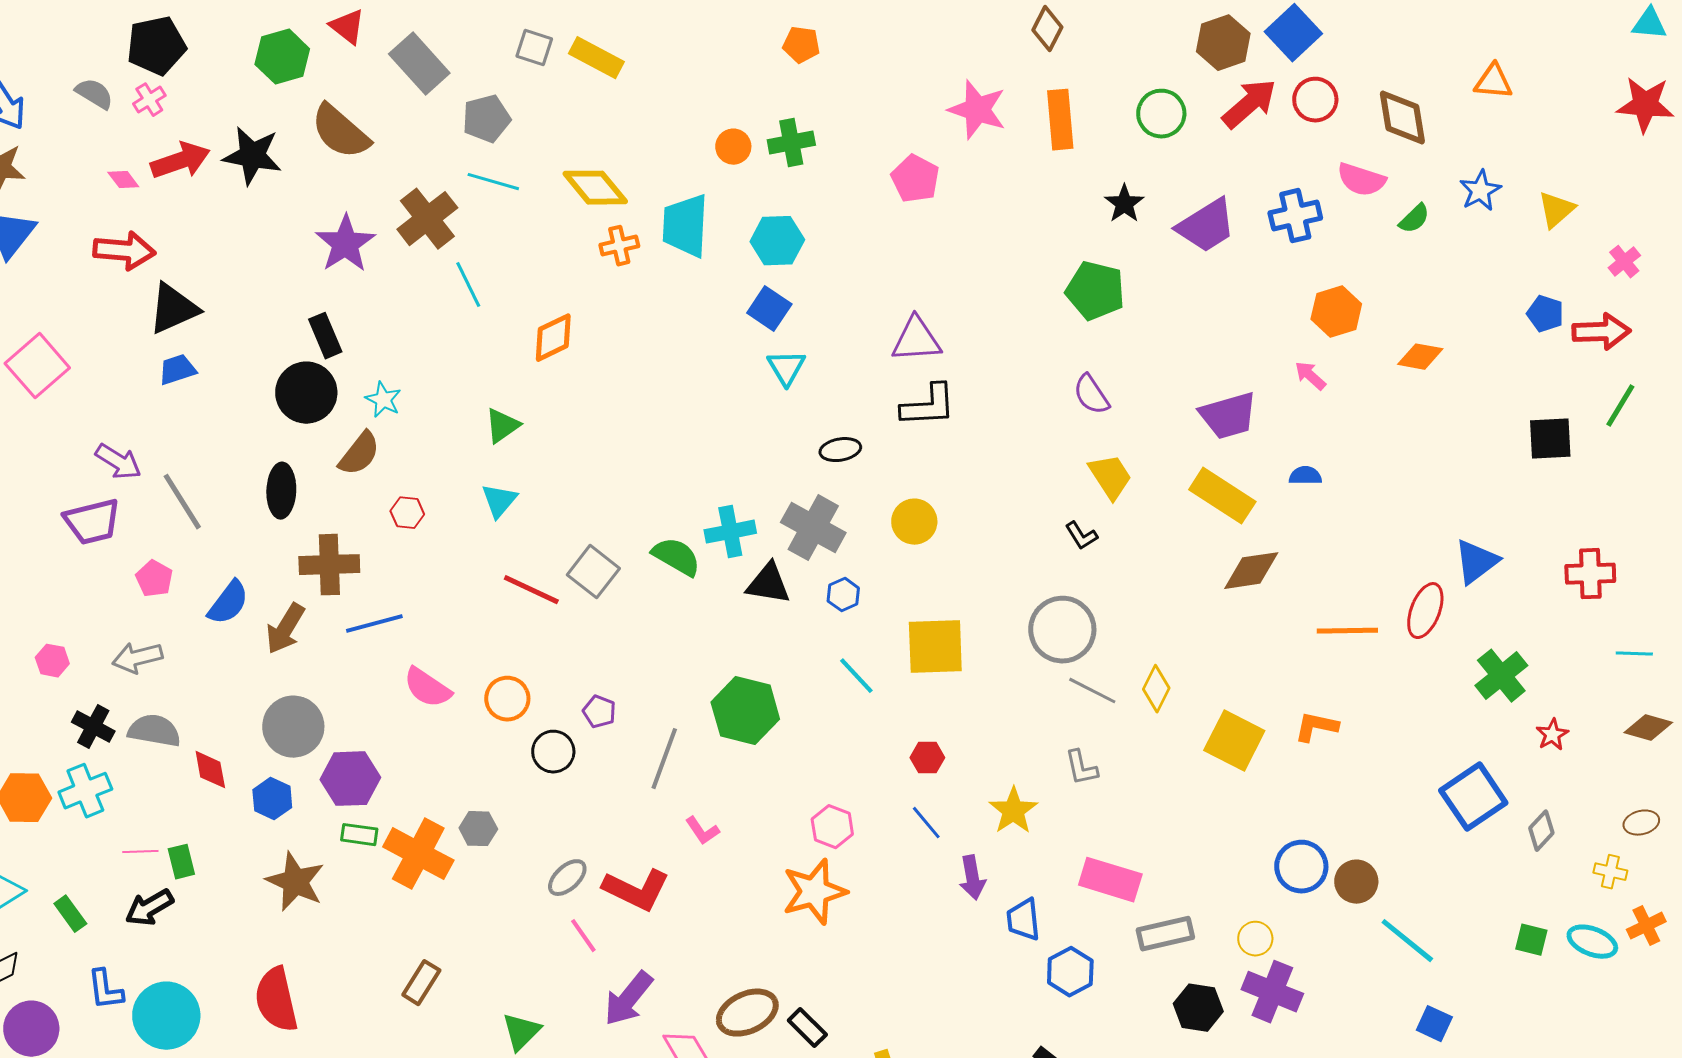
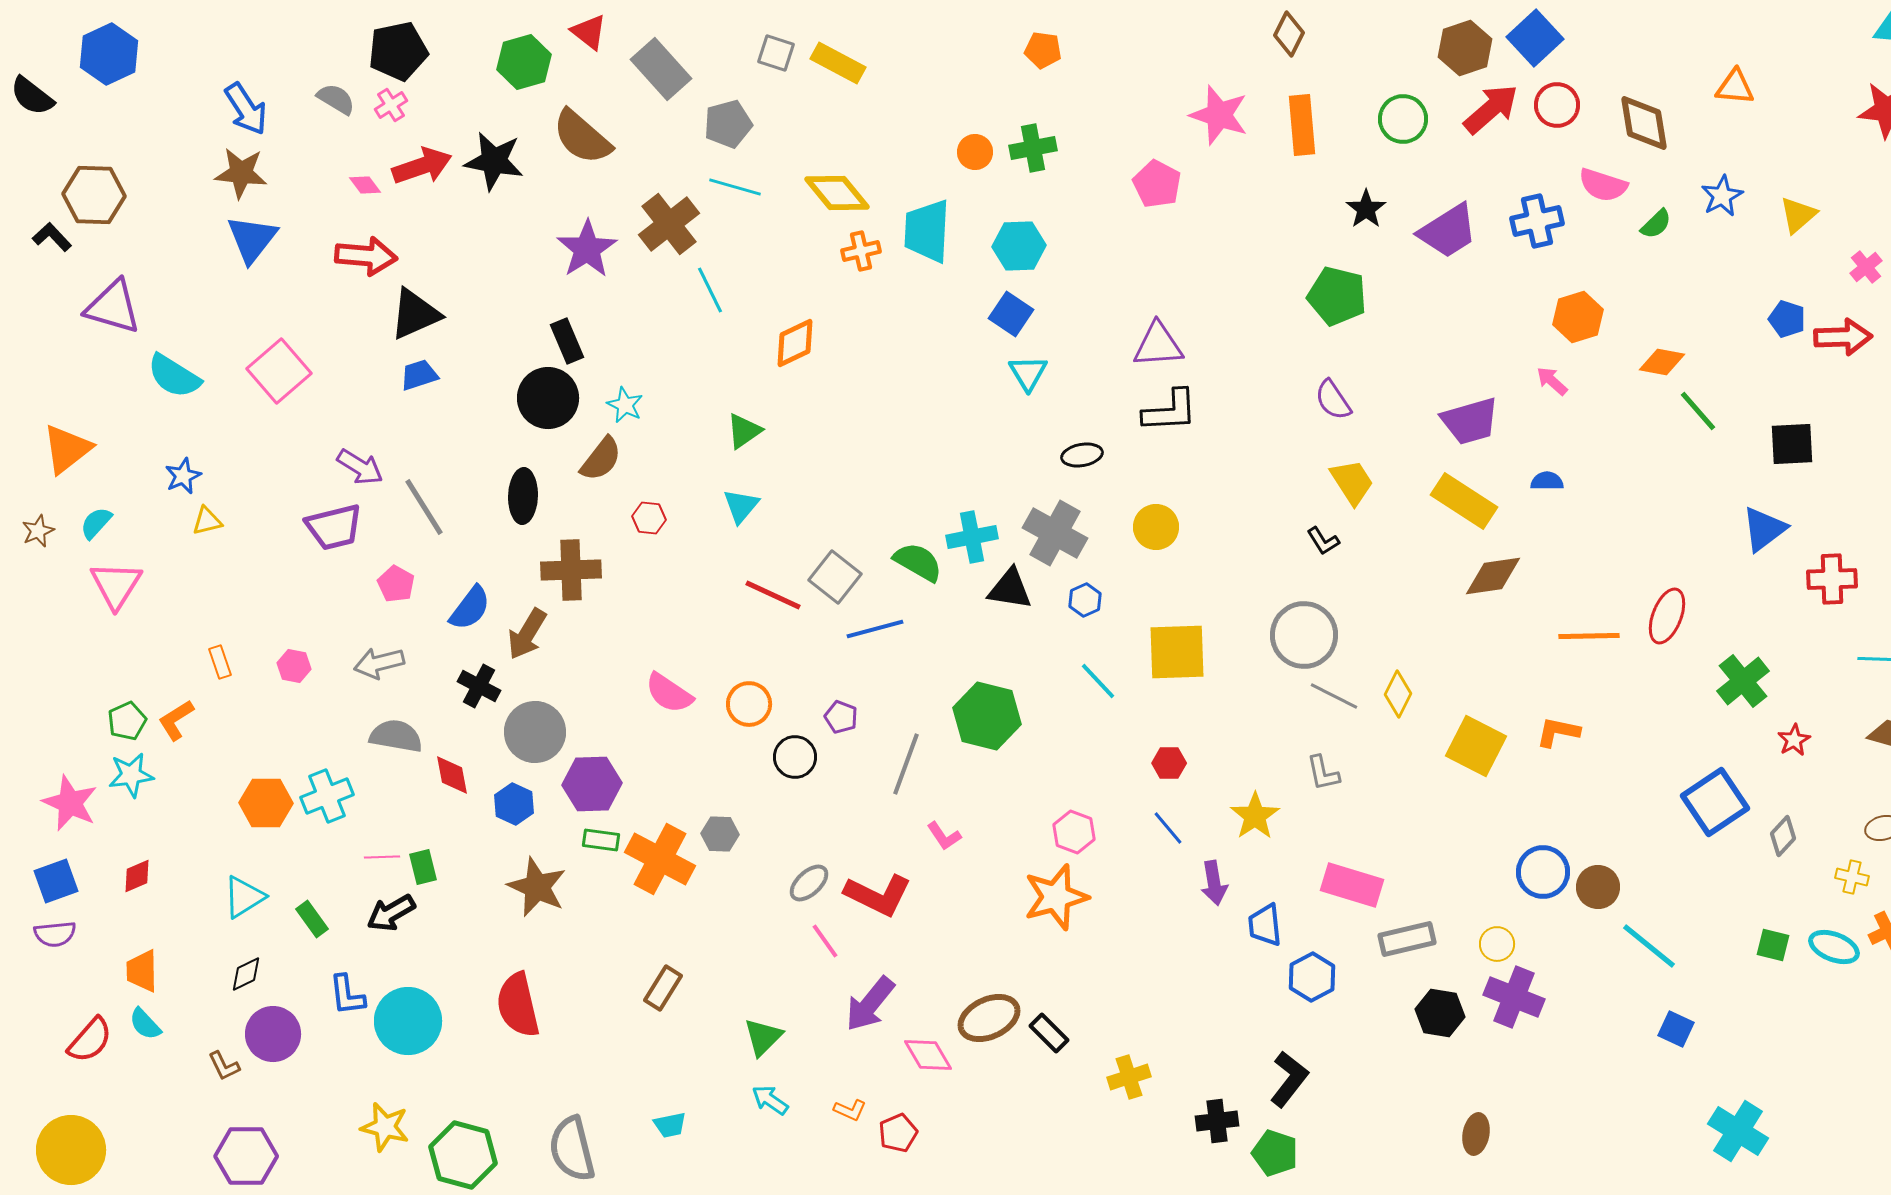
green line: (1620, 406) -> (1698, 411), moved, turned -72
blue triangle: (1476, 562) -> (1764, 529), moved
blue line: (374, 624) -> (875, 629), moved
black cross: (93, 727) -> (479, 686), moved

